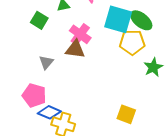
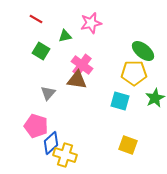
cyan square: (118, 19) -> (120, 101), moved, size x0.7
blue diamond: (49, 112) -> (51, 143), turned -65

